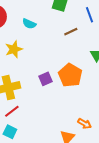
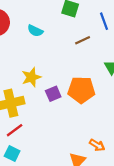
yellow star: (14, 49) -> (31, 77), moved
orange pentagon: (70, 75) -> (81, 90), turned -30

